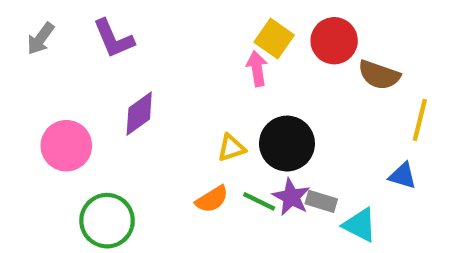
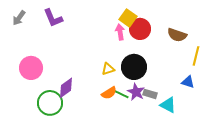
red circle: (334, 41) -> (140, 29), moved
purple diamond: (139, 114) -> (66, 88), moved
orange semicircle: (212, 199) -> (109, 93), moved

